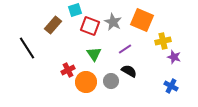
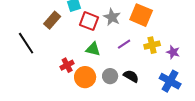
yellow cross: (163, 41) -> (152, 45), moved
green triangle: (94, 54) -> (93, 49), turned -42
black semicircle: (129, 71) -> (131, 76), moved
blue cross: (171, 86) -> (170, 81), size x1.5

